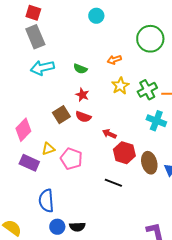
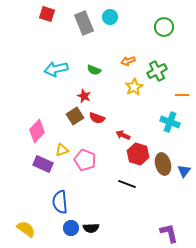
gray rectangle: (35, 37) -> (84, 23), moved
green circle: (150, 39) -> (164, 27), moved, size x0.7
green cross: (147, 90) -> (157, 71), moved
red star: (82, 95) -> (84, 96), moved

